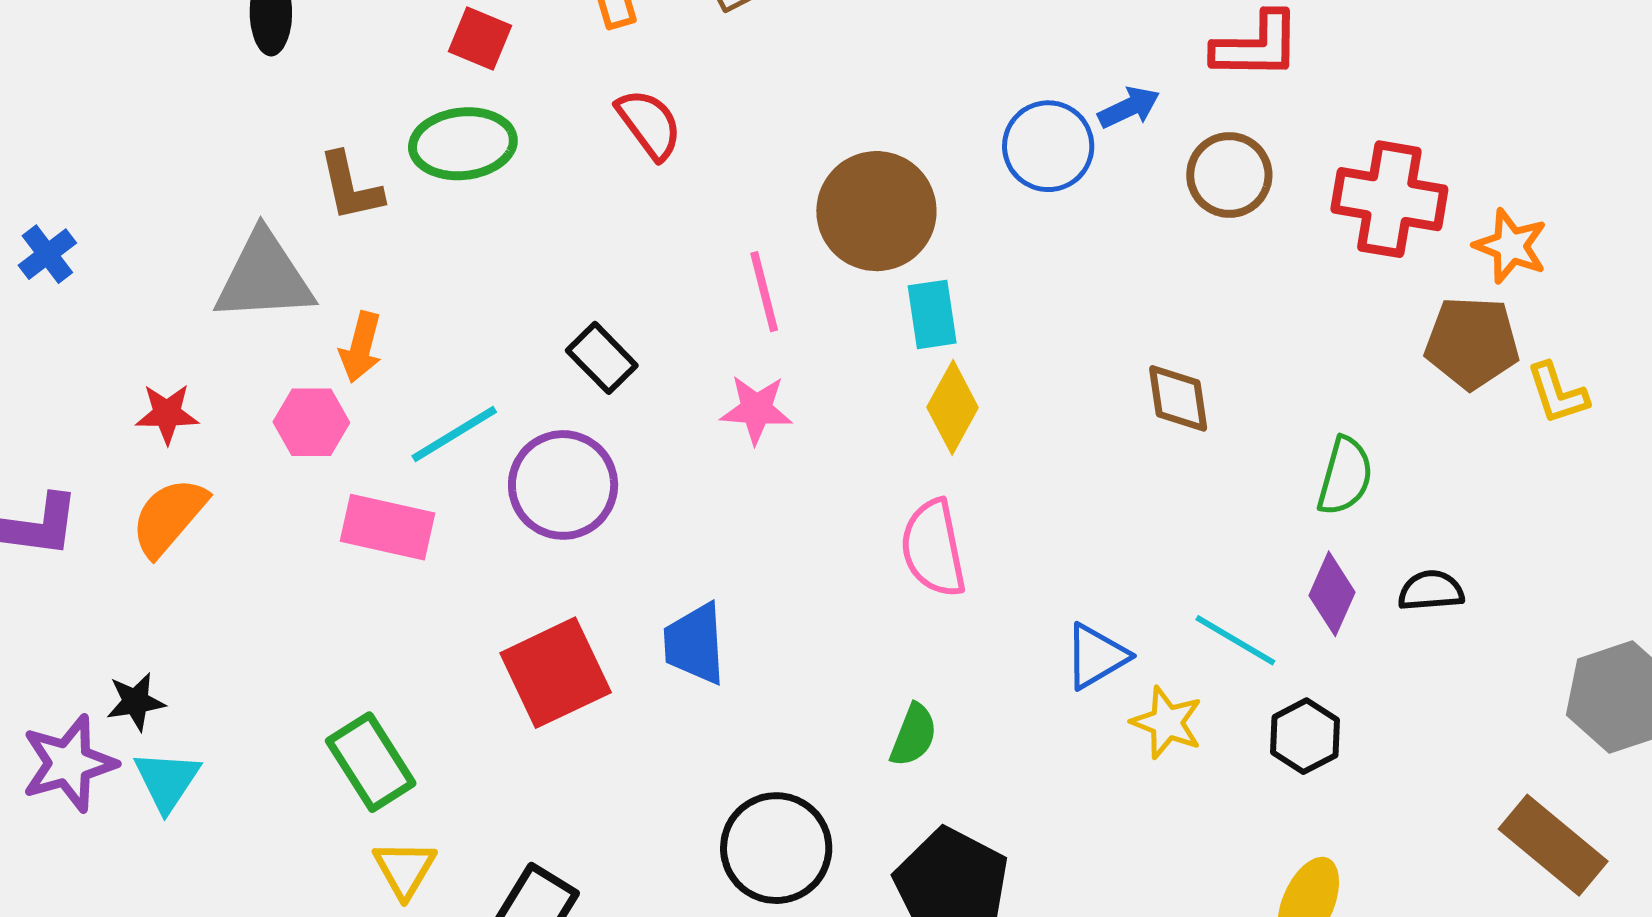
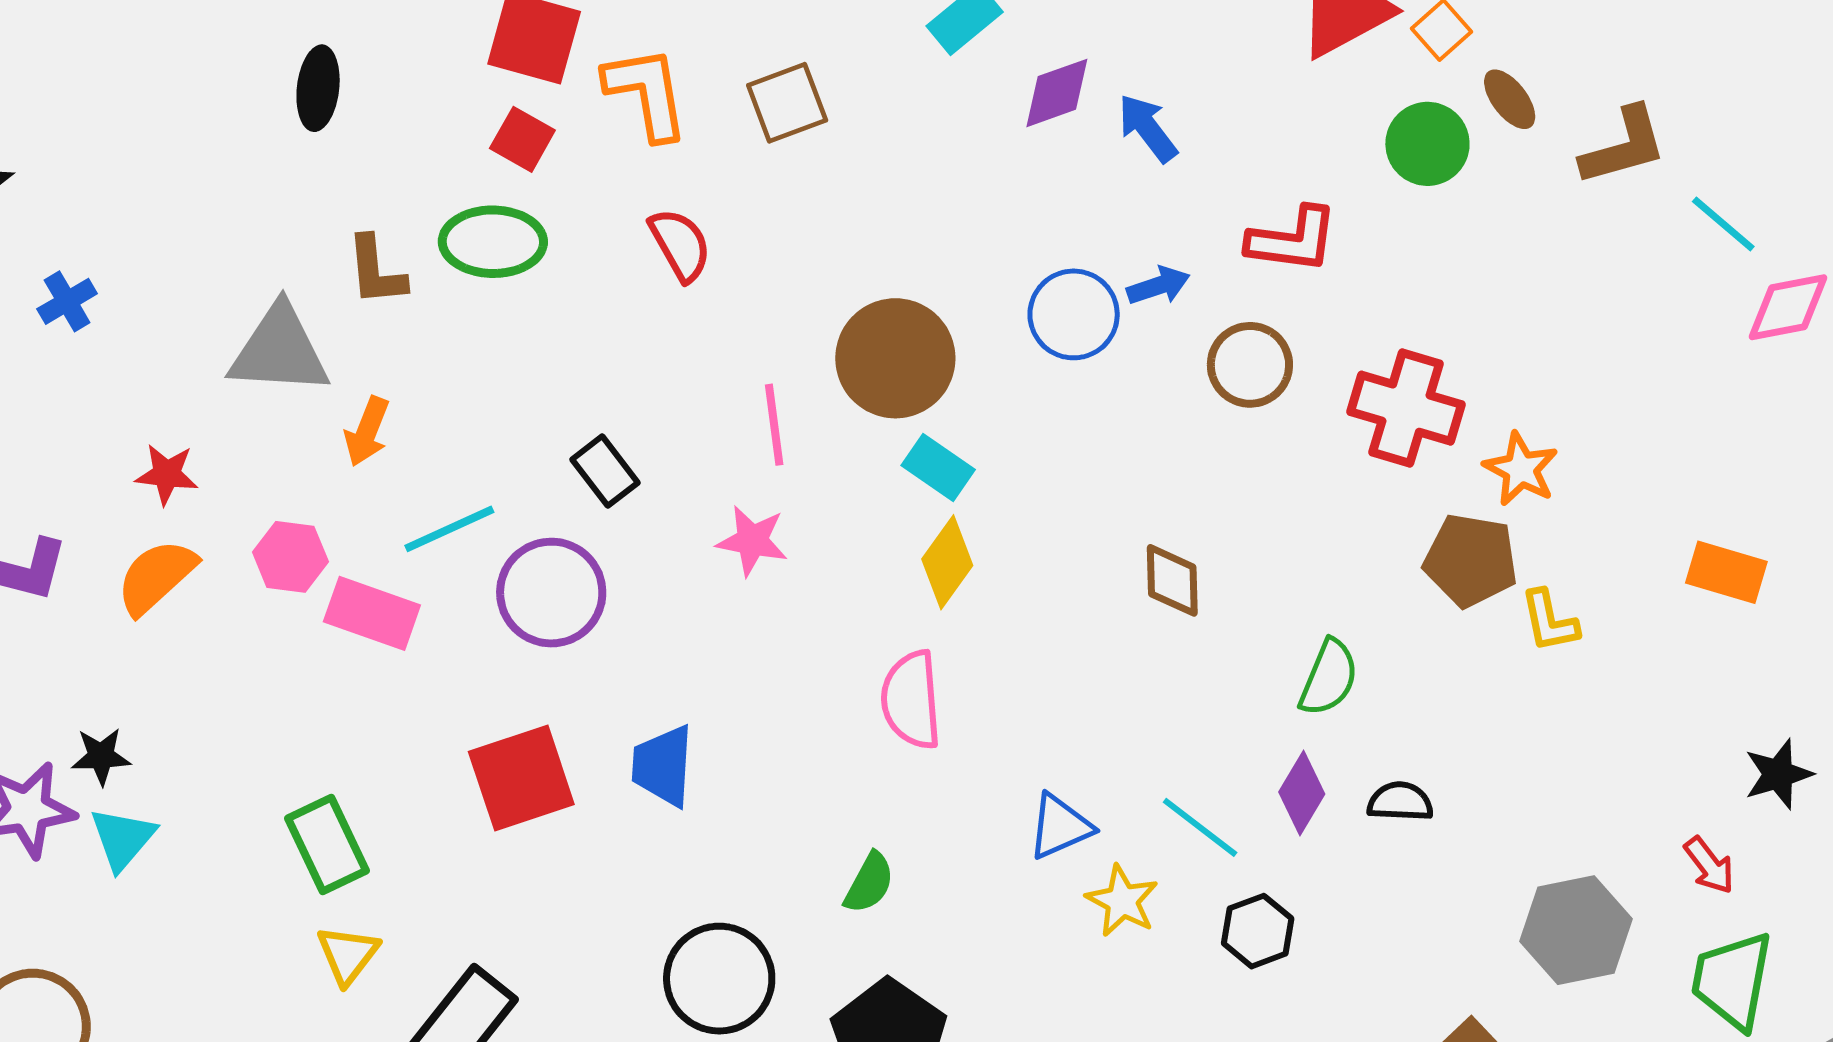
cyan rectangle: (932, 314) -> (938, 468), turned -54
pink hexagon: (311, 422) -> (290, 557), moved

